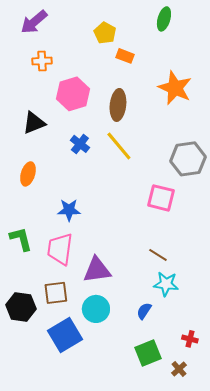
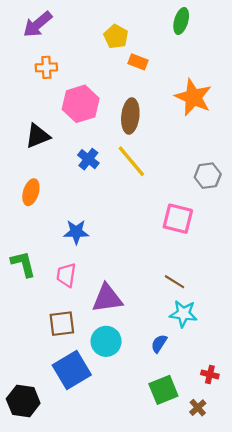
gray hexagon: (188, 159) -> (208, 176), size x0.7
pink trapezoid: (60, 249) -> (66, 275), size x0.7
black hexagon: (21, 307) -> (23, 401), moved

